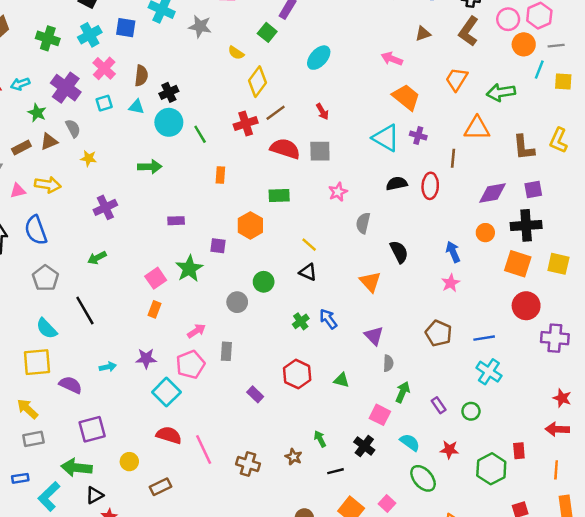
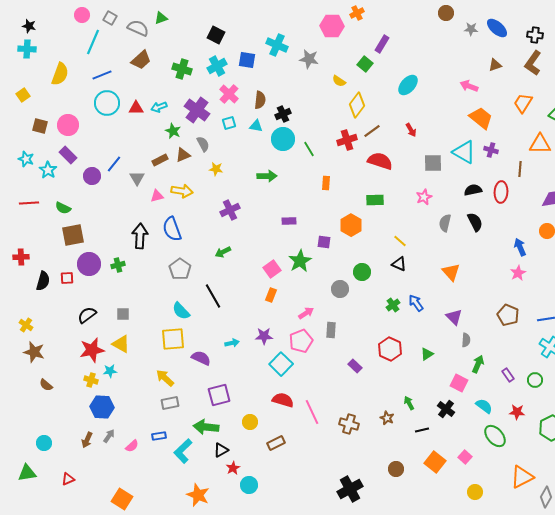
gray square: (320, 151) -> (433, 163), moved
black semicircle: (399, 252) -> (475, 222), moved
green triangle: (341, 380) -> (427, 354), turned -48

